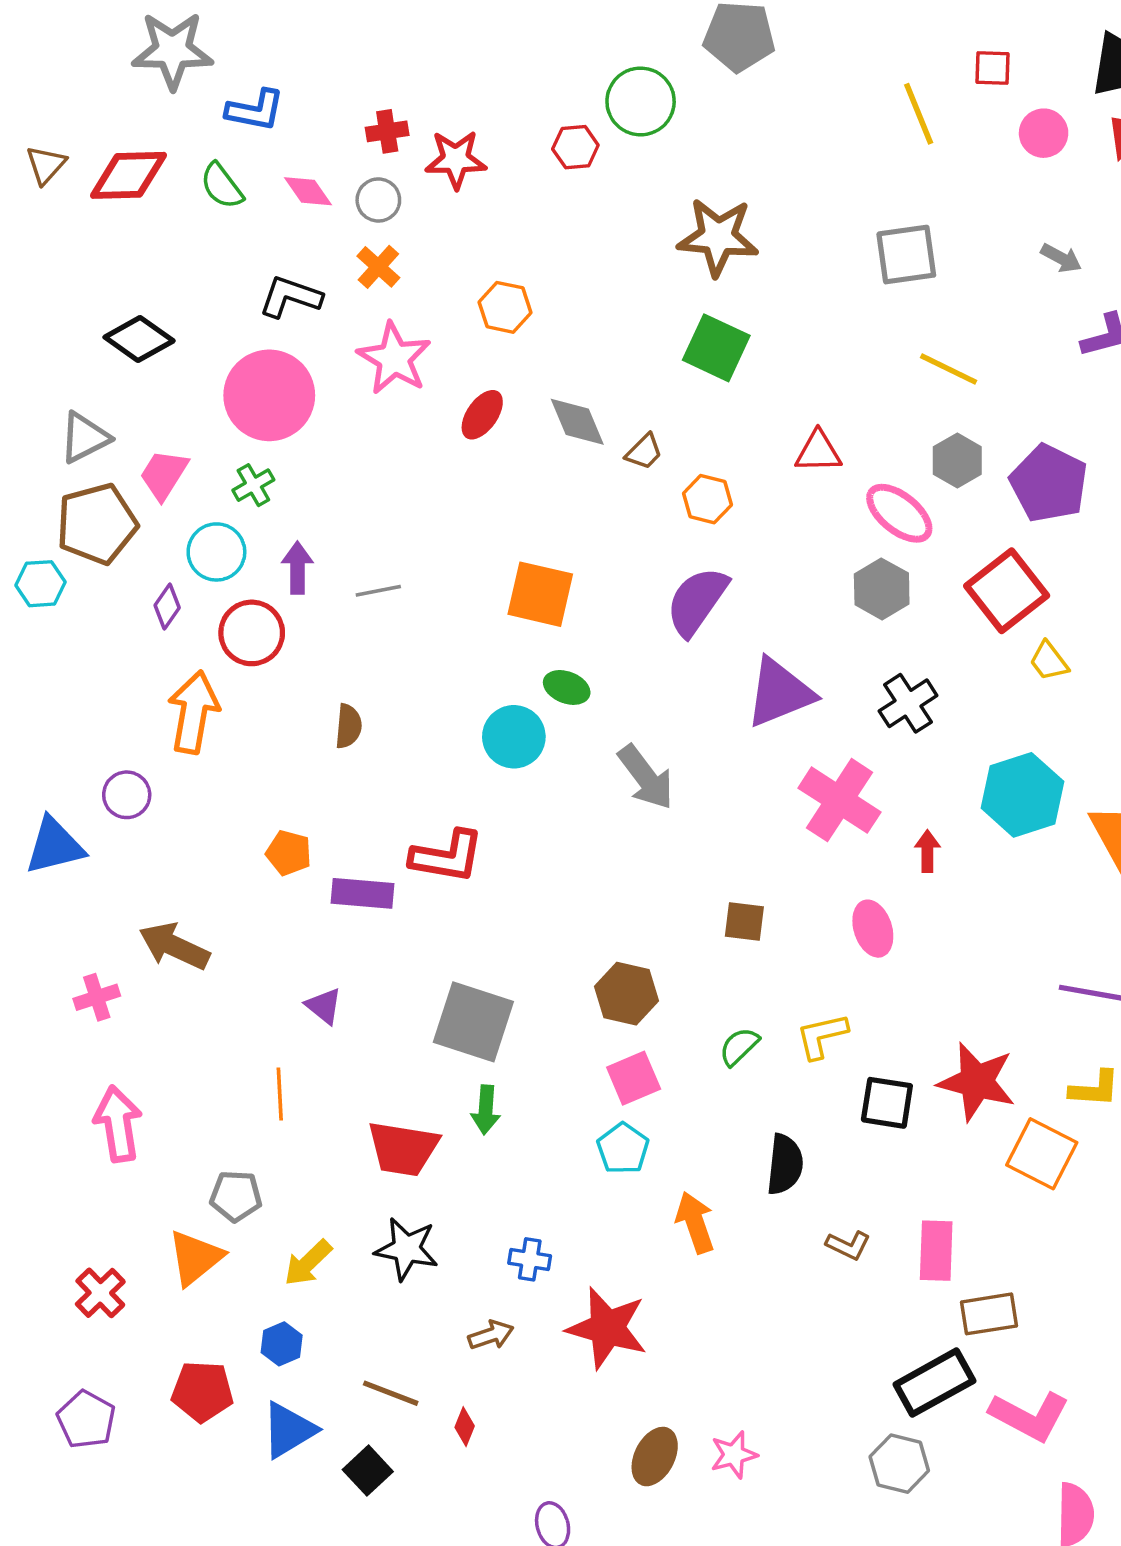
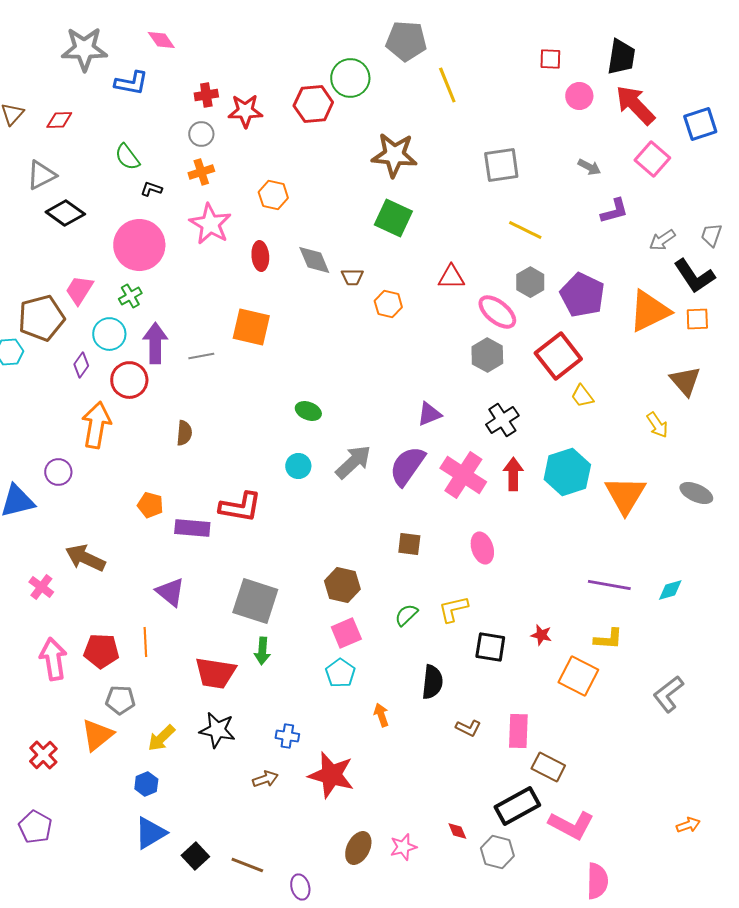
yellow line: (919, 114) -> (447, 85), moved
red hexagon: (575, 147) -> (313, 104), size x1.5
red diamond: (128, 175) -> (59, 120), size x0.6
green semicircle: (222, 186) -> (127, 157), moved
pink diamond: (308, 191) -> (161, 40), moved
orange cross: (378, 267) -> (201, 172), turned 30
black L-shape: (290, 297) -> (151, 189), size x0.6
red ellipse: (482, 415) -> (260, 256), turned -40
gray triangle: (84, 438) -> (41, 175), moved
brown trapezoid: (644, 452) -> (352, 277), turned 45
purple arrow: (297, 568) -> (155, 343), size x1.4
orange square: (540, 594) -> (251, 327), moved
purple semicircle: (697, 601) -> (407, 466), moved
purple triangle: (780, 693) -> (429, 414), size x0.6
cyan circle: (514, 737) -> (298, 466), moved, size x0.7
gray arrow: (646, 777) -> (353, 462), turned -96
red arrow: (927, 851) -> (513, 474), moved, size x1.4
pink cross: (97, 997) -> (41, 587), turned -35
purple triangle: (324, 1006) -> (170, 592), size x1.4
red star: (977, 1082) -> (541, 635), size x0.5
orange arrow: (695, 1222) -> (381, 715), size x0.7
brown rectangle: (989, 1314) -> (548, 767), turned 36
red pentagon: (202, 1391) -> (101, 651), moved
brown line: (391, 1393) -> (247, 865), moved
red diamond: (465, 1427) -> (457, 831), moved, turned -45

